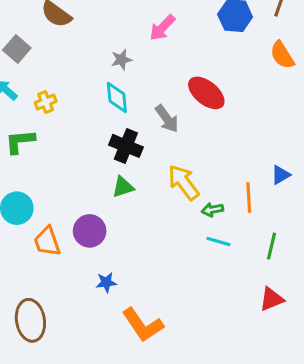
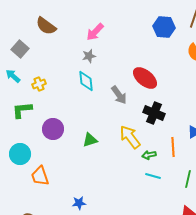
pink arrow: (162, 28) -> (95, 32), moved
black cross: (126, 146) -> (154, 113), moved
purple circle: (90, 231) -> (53, 129), moved

